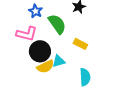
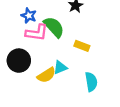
pink L-shape: (27, 34) -> (37, 33), moved
black circle: (40, 51) -> (19, 61), moved

